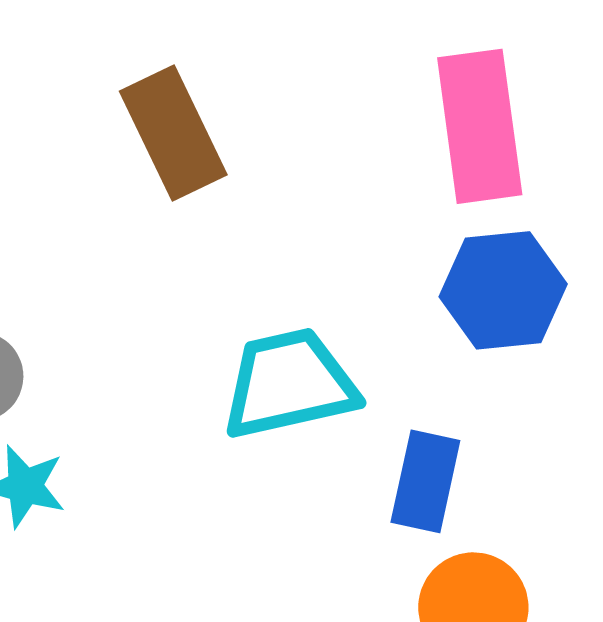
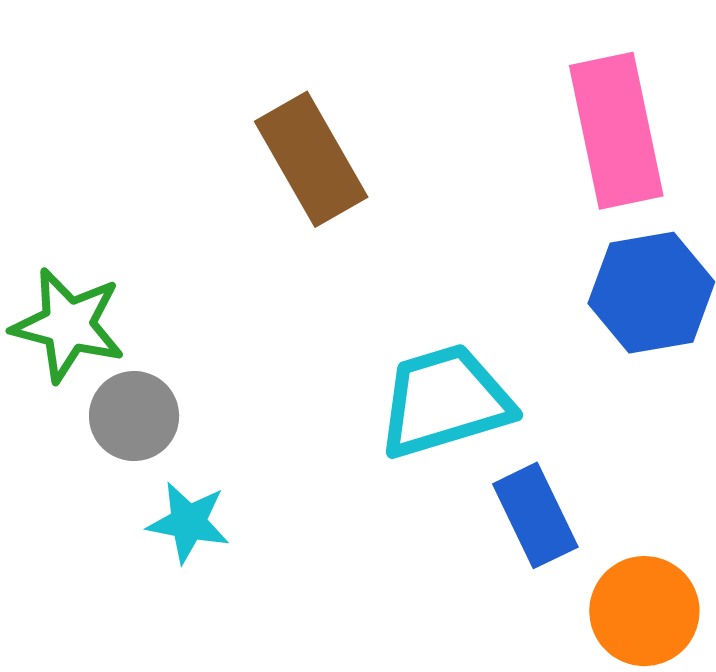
blue rectangle: (425, 481) -> (535, 515), moved, turned -34

